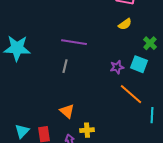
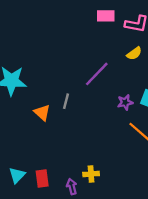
purple line: (74, 42) -> (97, 74), moved, turned -55
orange triangle: (67, 111) -> (42, 113), moved

